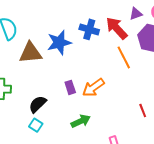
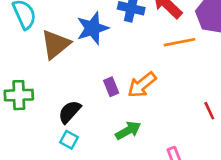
brown triangle: (31, 53) -> (56, 44), turned -30
orange line: (124, 57) -> (179, 42), turned -70

